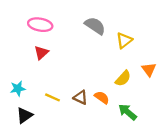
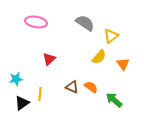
red triangle: (41, 53) -> (49, 59), moved
orange triangle: (149, 69) -> (123, 64), moved
yellow semicircle: (123, 78) -> (99, 57), moved
yellow line: (52, 97) -> (40, 94), moved, turned 72

